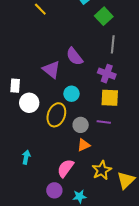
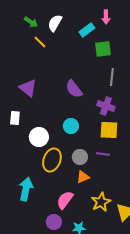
green square: (104, 16) -> (103, 49), turned 36
purple triangle: (51, 70) -> (28, 88), moved
white circle: (29, 103) -> (39, 137), moved
yellow ellipse: (56, 115) -> (52, 160), moved
cyan arrow: (26, 157) -> (26, 189), size x1.6

